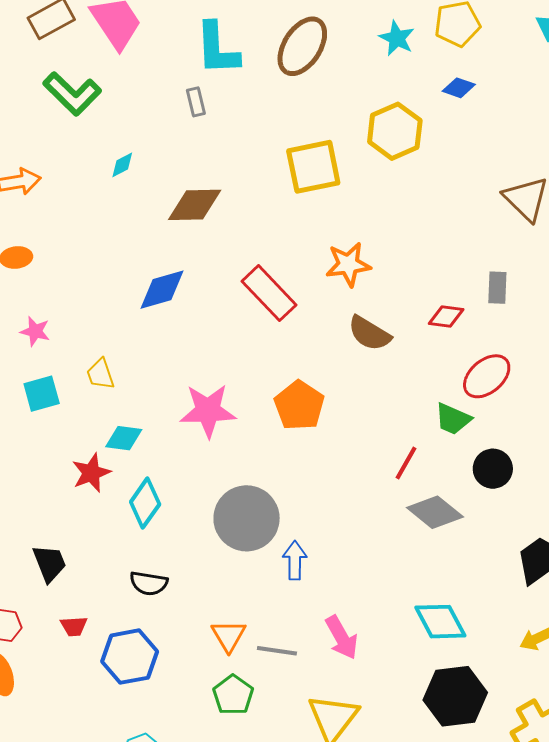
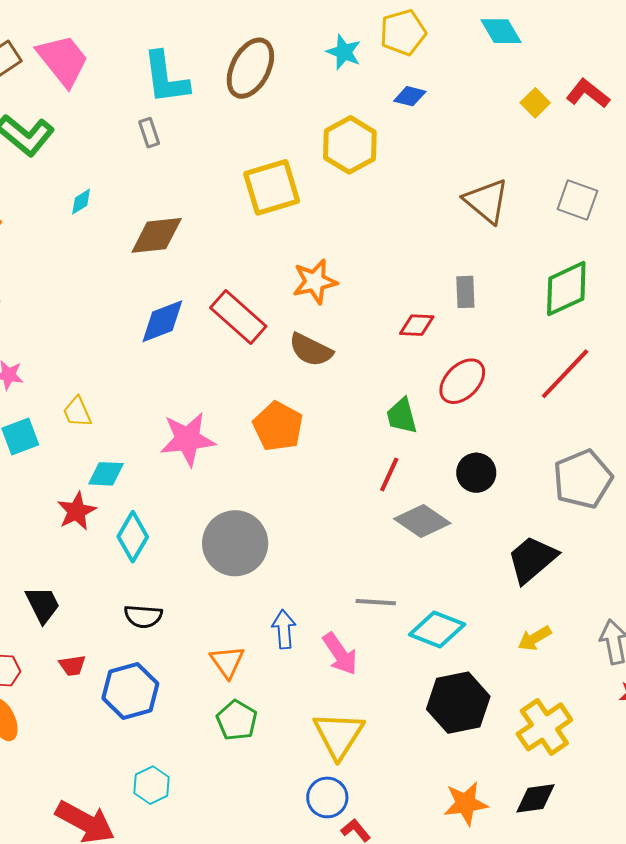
blue diamond: (162, 290) -> (162, 321), moved
brown semicircle: (369, 333) -> (311, 350), moved
green trapezoid: (453, 419) -> (402, 416), moved, turned 57
blue arrow: (295, 560) -> (284, 629), moved
cyan diamond: (440, 622) -> (437, 630), turned -36
gray line: (277, 651) -> (376, 602), moved

